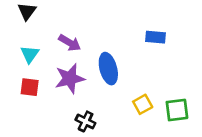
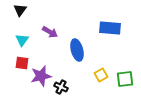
blue rectangle: (156, 37) -> (110, 28), size x1.5
purple star: (70, 79) -> (41, 76), moved

